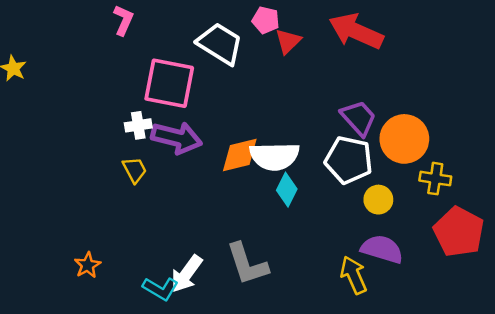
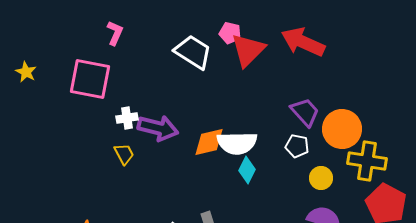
red triangle: (288, 41) -> (248, 50), size x1.6
pink square: (169, 83) -> (90, 79), moved
white pentagon: (349, 160) -> (297, 146), size x0.6
yellow cross: (435, 179) -> (367, 161), size x1.5

